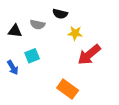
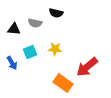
yellow star: (75, 33) -> (55, 49), moved
red arrow: (89, 55) -> (87, 67), moved

